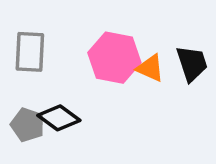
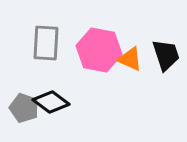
gray rectangle: (30, 52) -> (46, 43), moved

